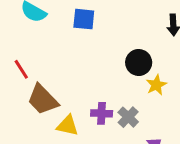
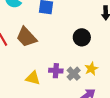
yellow star: (156, 85) -> (91, 69), moved
brown trapezoid: (43, 100) -> (26, 37), moved

